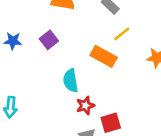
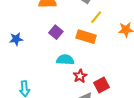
purple square: (49, 40) -> (56, 32), moved
cyan semicircle: (71, 81) -> (65, 60), turned 114

